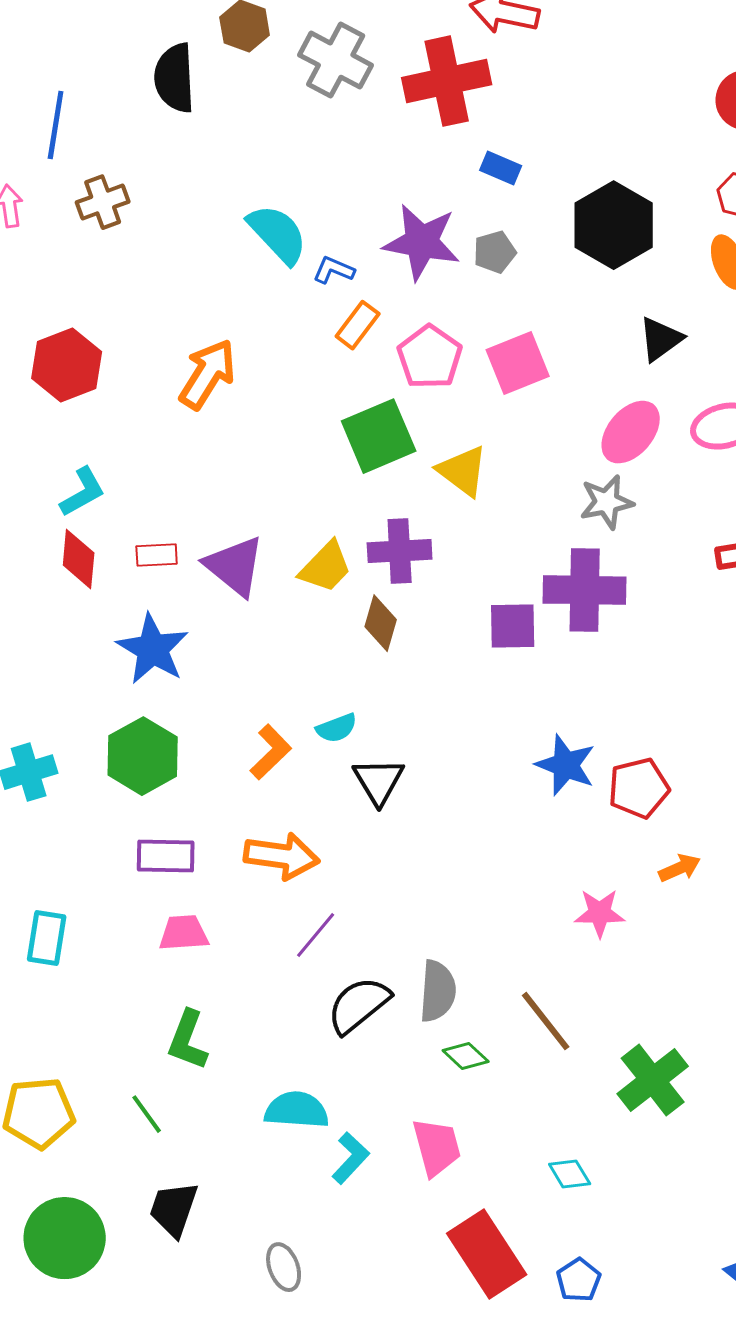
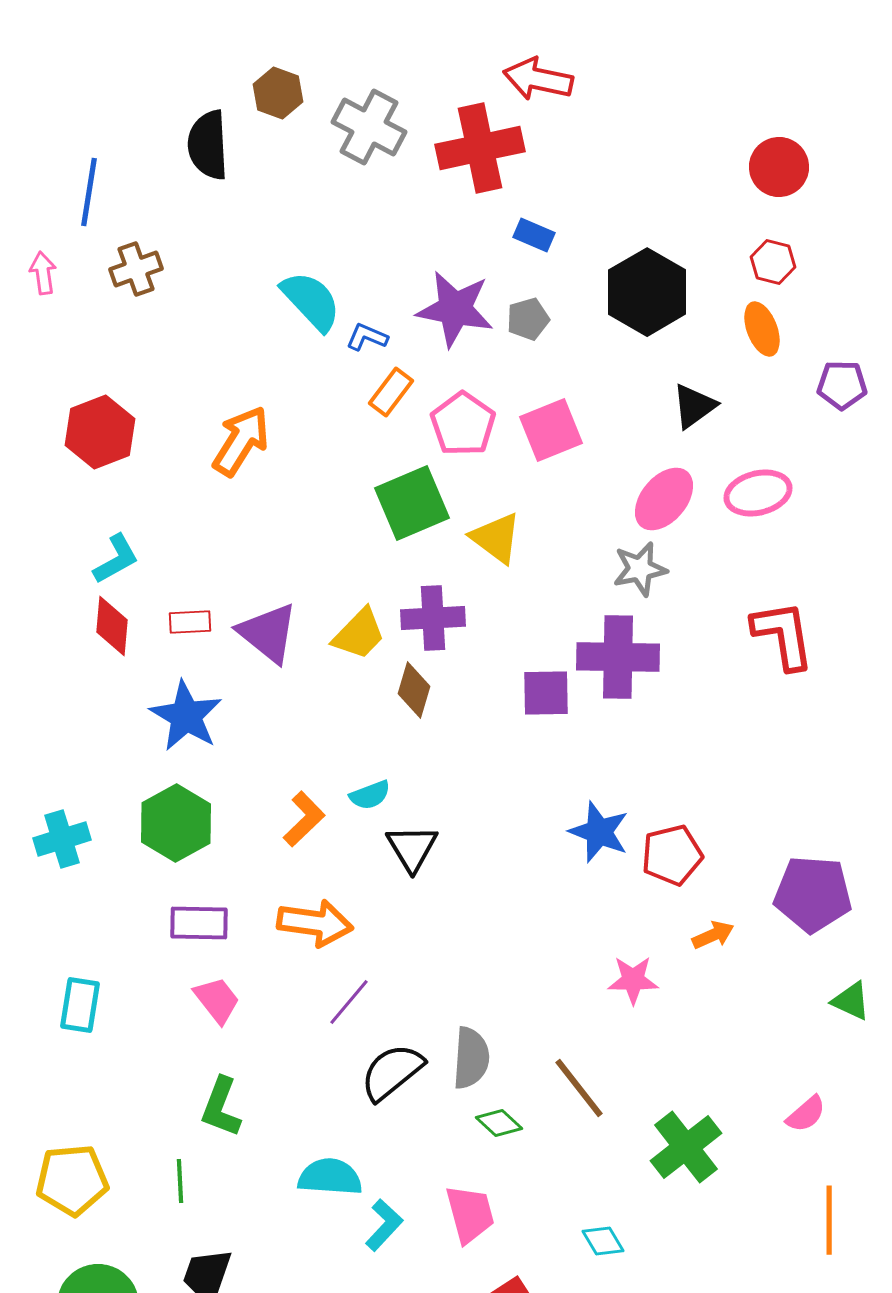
pink trapezoid: (184, 933) -> (217, 1000), turned 56
green line: (147, 1114) -> (180, 1181), turned 33

